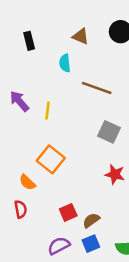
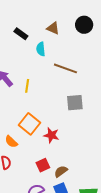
black rectangle: (29, 41) -> (21, 34), moved, turned -40
gray square: (109, 132) -> (75, 103), turned -30
red star: (115, 174) -> (51, 135), moved

